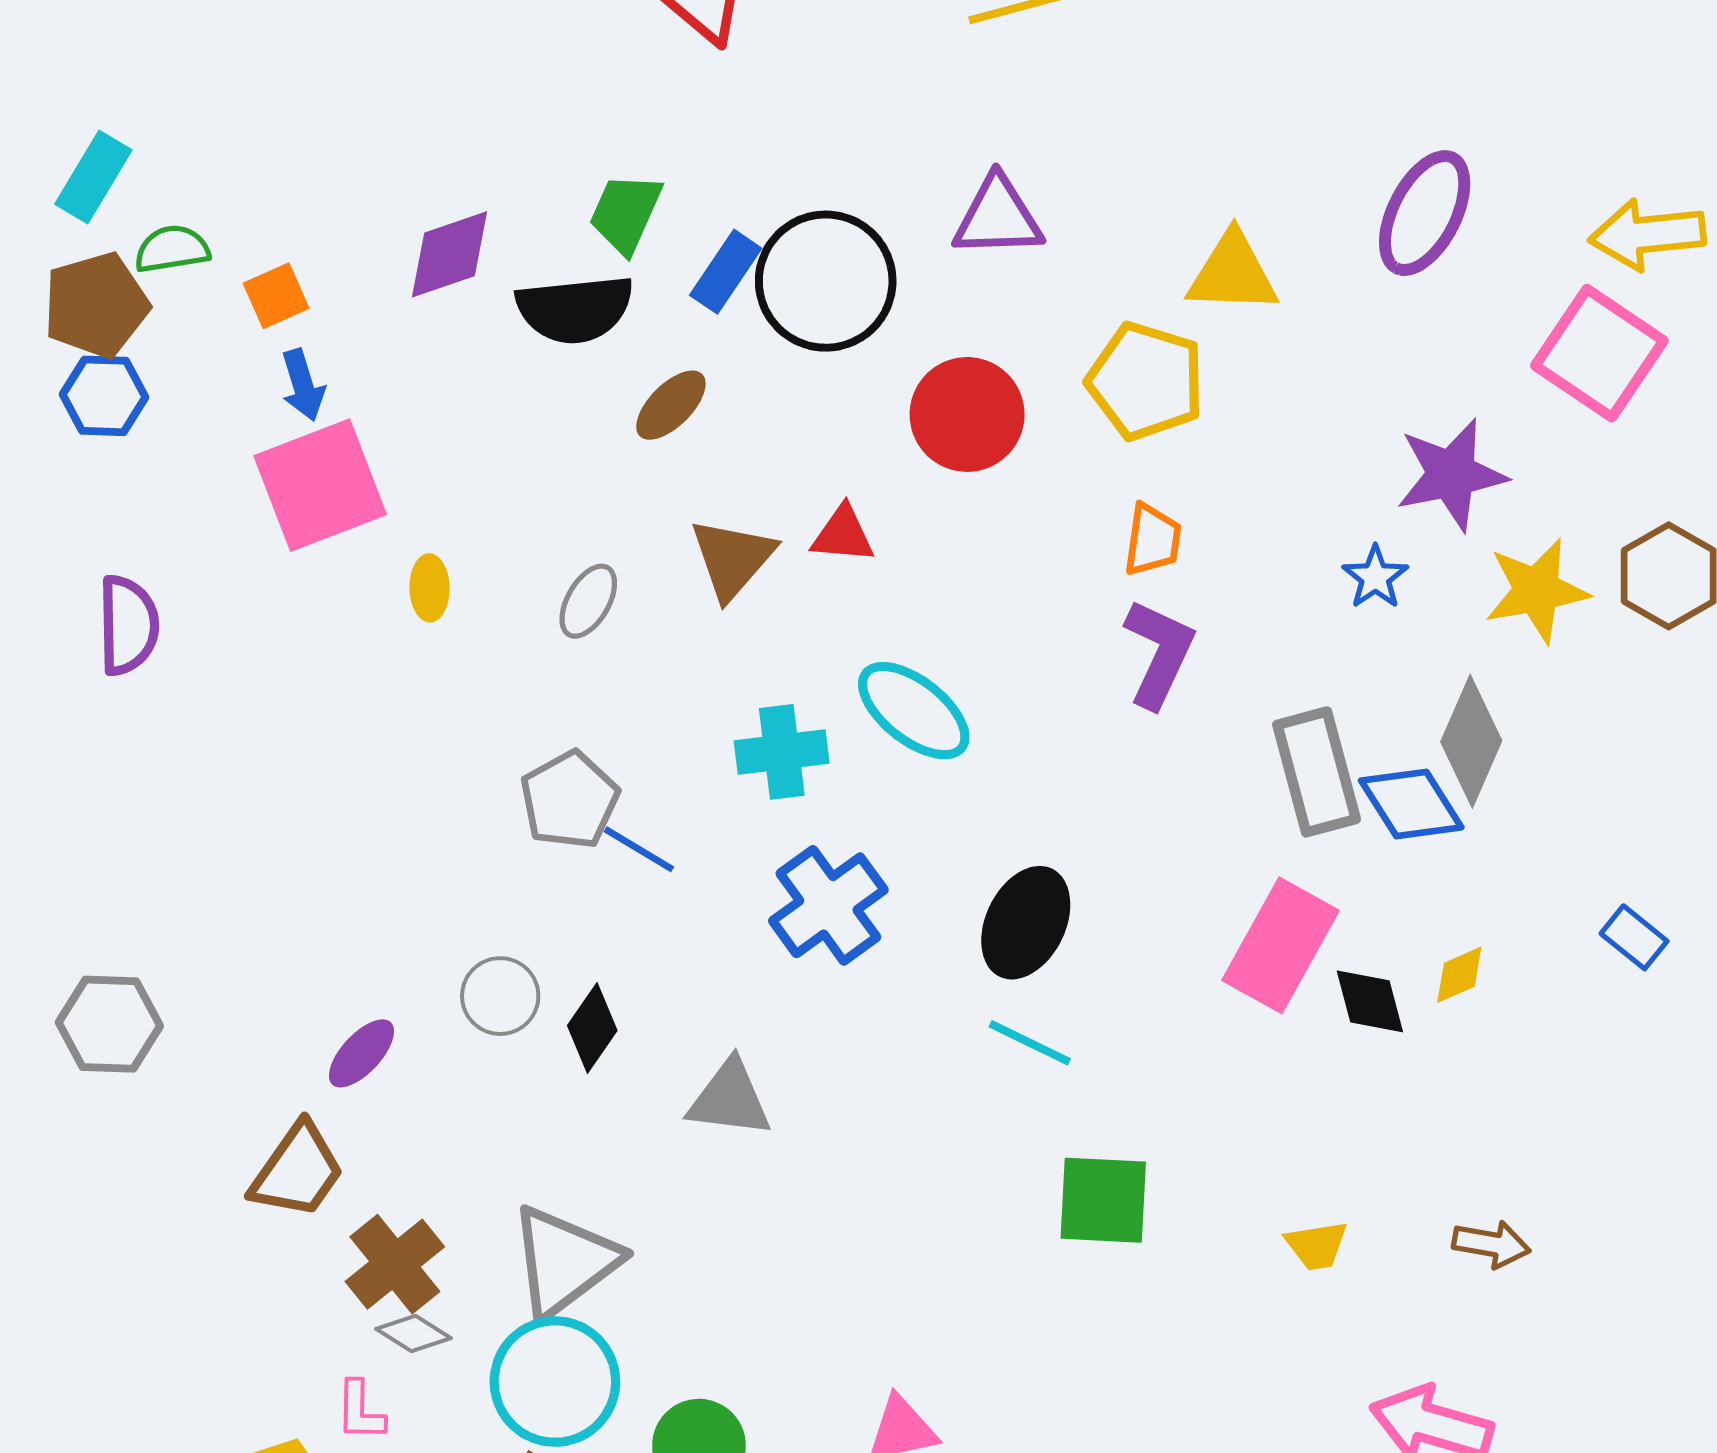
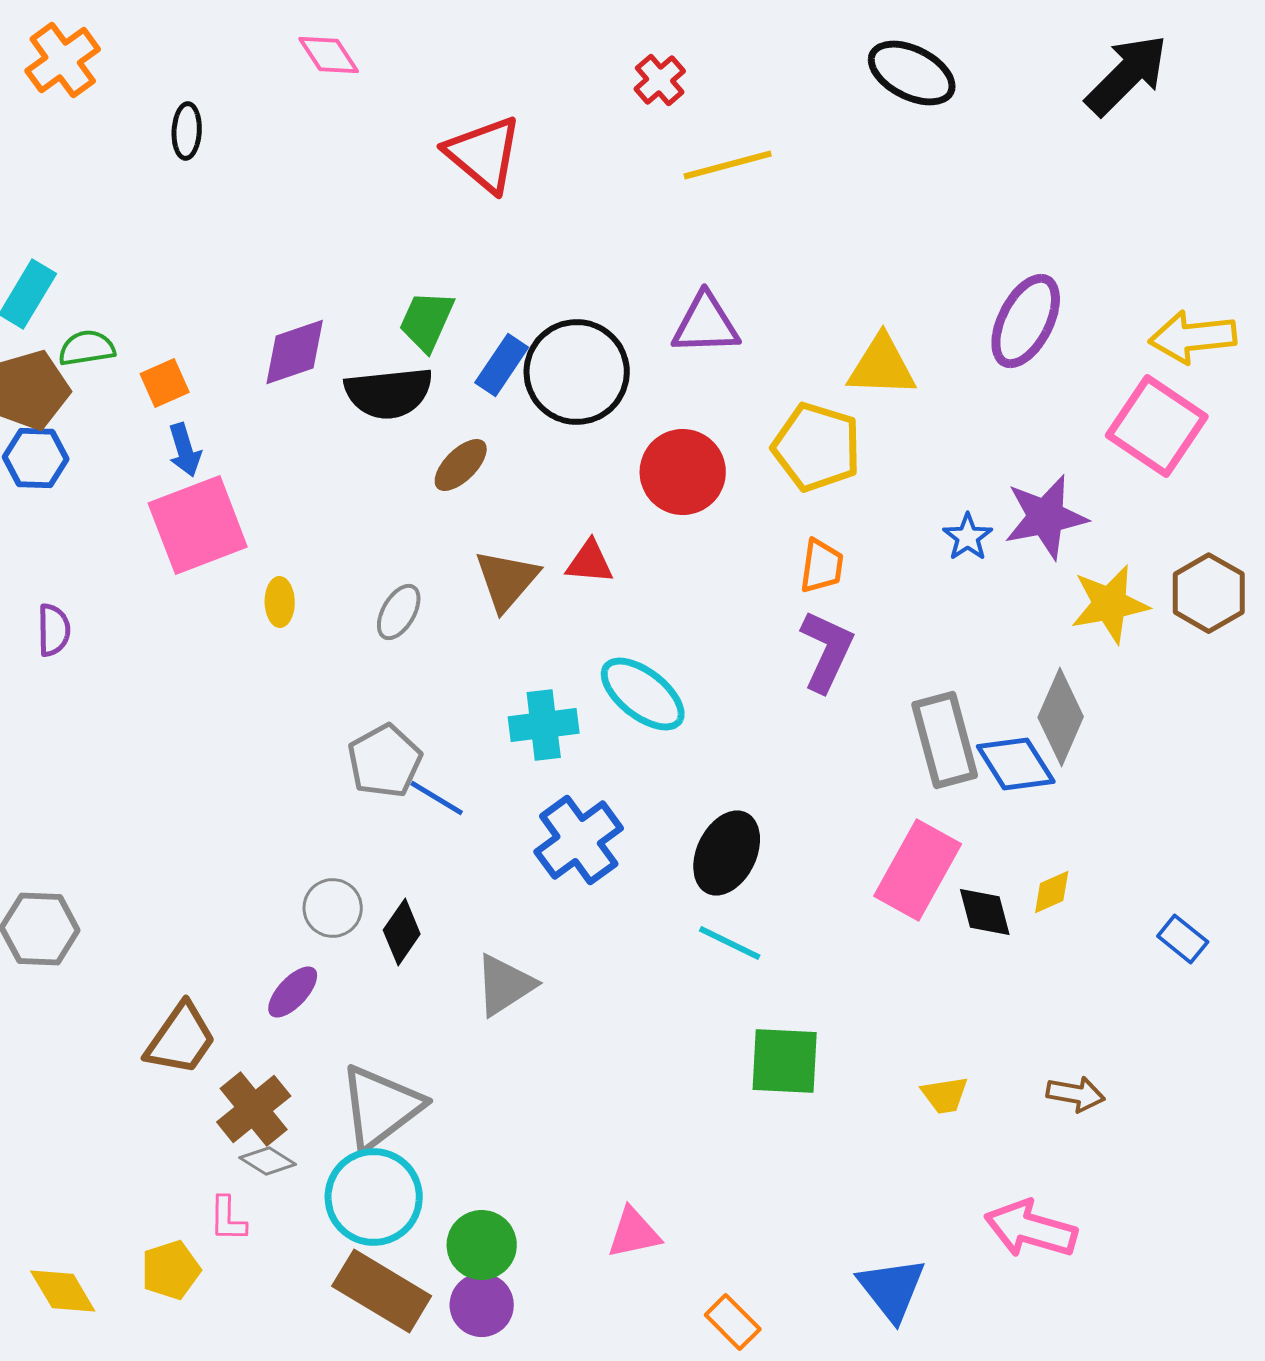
blue star: (1375, 577) -> (968, 537), moved
purple semicircle: (128, 625) -> (54, 630), size x0.7
blue rectangle: (1634, 937) -> (1183, 939), moved
purple ellipse: (361, 1053) -> (293, 992), moved
gray triangle: (730, 1099) -> (505, 985), turned -40

